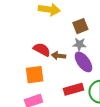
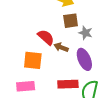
brown square: (80, 26) -> (71, 21), moved
gray star: (79, 44) -> (86, 33), moved

